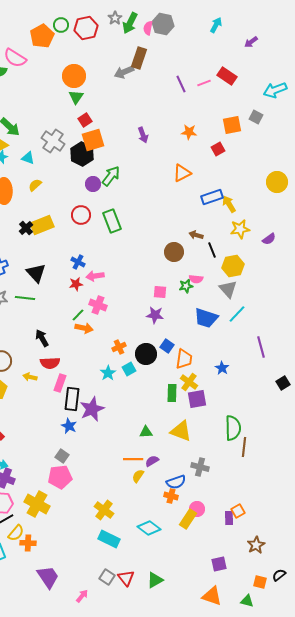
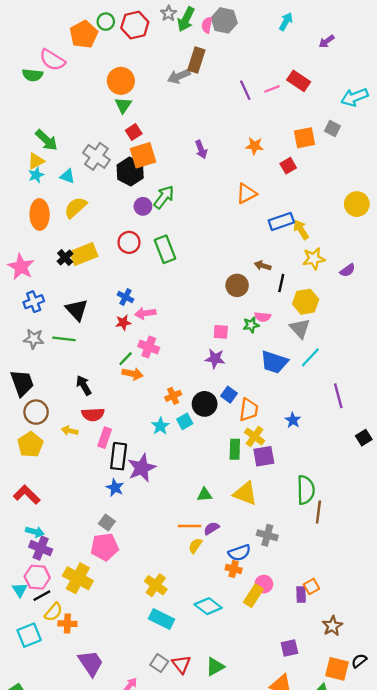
yellow semicircle: (35, 185) -> (76, 208), size x1.5
black line: (212, 250) -> (281, 283), turned 35
orange square: (260, 582) -> (337, 669), size x1.5

